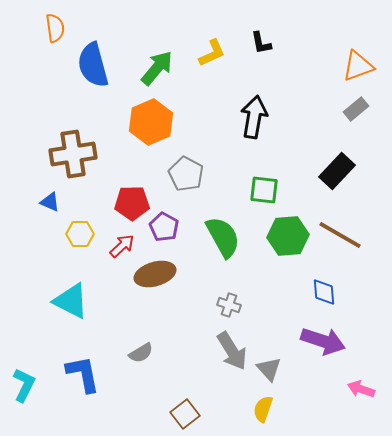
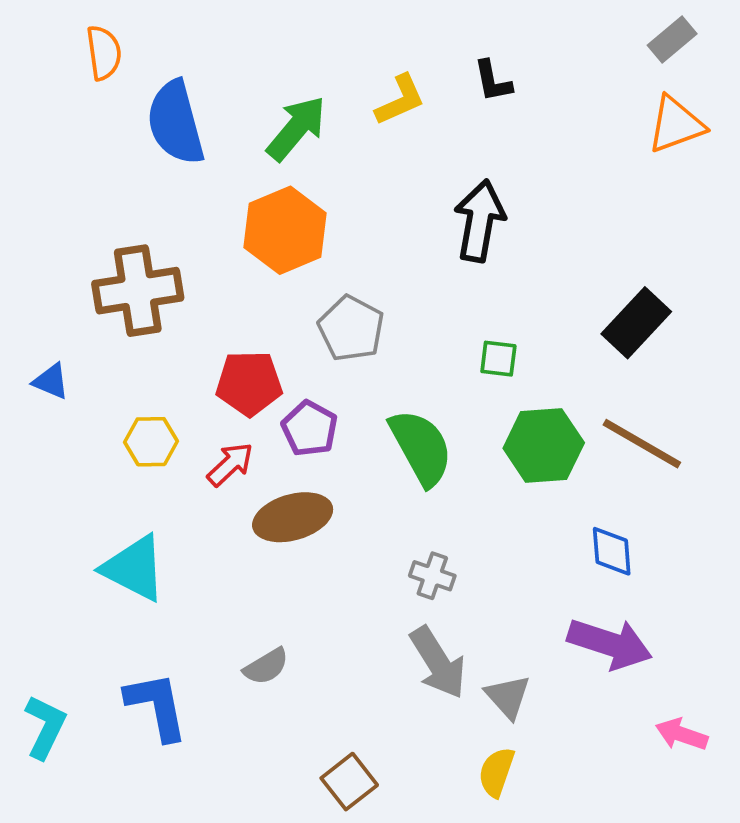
gray rectangle: (356, 109) -> (672, 40), moved
green square: (264, 190) -> (498, 359), size x0.7
blue triangle: (50, 202) -> (51, 381), moved

